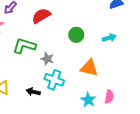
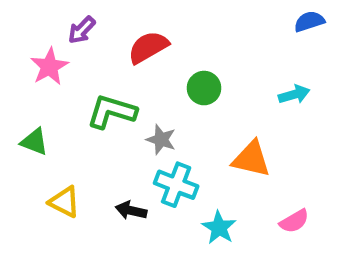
green circle: (76, 35) -> (204, 88), moved
pink semicircle: (109, 97) -> (294, 221), turned 48
cyan star: (88, 100) -> (219, 228), moved

